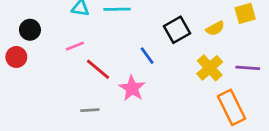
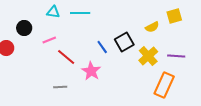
black circle: (30, 30) -> (24, 28), moved
black square: (177, 30) -> (124, 42), moved
orange rectangle: (231, 107) -> (164, 85), turned 50

